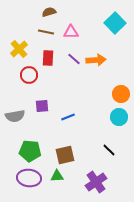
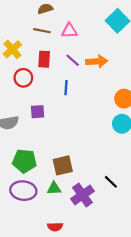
blue line: (68, 117) -> (66, 88), moved, turned -64
black line: (109, 150) -> (111, 182), moved
purple cross: (96, 182) -> (82, 195), moved

